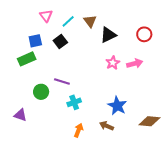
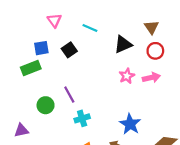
cyan line: (68, 21) -> (90, 28), moved, turned 64
brown triangle: (90, 21) -> (151, 27), moved
red circle: (144, 34) -> (155, 51), moved
purple line: (62, 81) -> (69, 95), turned 42
purple triangle: (20, 115) -> (21, 130), turned -32

